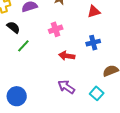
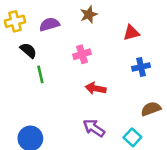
blue cross: (93, 43) -> (141, 67), moved
green line: (23, 46) -> (40, 74), turned -56

